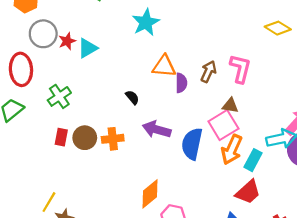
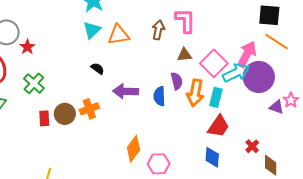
red star: (67, 41) -> (27, 47), moved
cyan triangle: (88, 48) -> (92, 30), moved
purple semicircle: (181, 83) -> (177, 81), moved
pink square: (223, 125) -> (214, 63), moved
blue semicircle: (192, 144) -> (159, 96), size x0.7

